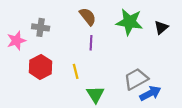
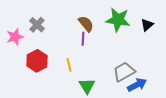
brown semicircle: (88, 16) -> (86, 24), moved
gray cross: (41, 27) -> (37, 25), turned 35

